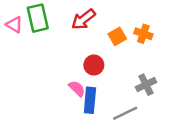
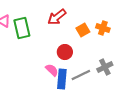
green rectangle: (38, 18) -> (22, 28), moved
gray line: (125, 113) -> (81, 75), moved

